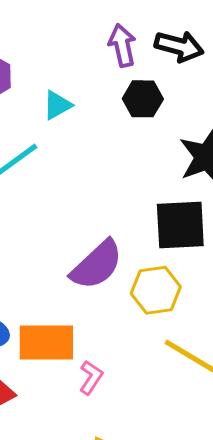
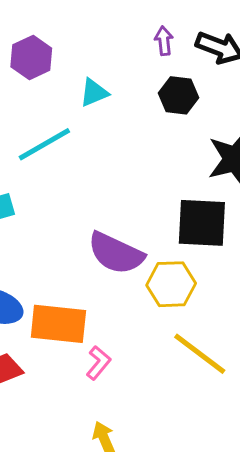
purple arrow: (122, 45) -> (164, 41), size x0.7
purple semicircle: (97, 265) -> (116, 253), turned 62

